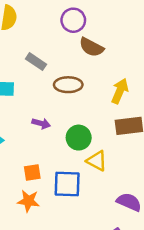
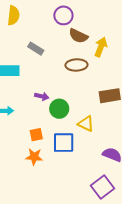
brown ellipse: (68, 85) -> (76, 65), moved
yellow arrow: (120, 91) -> (101, 47), moved
green circle: (79, 138) -> (59, 109), moved

